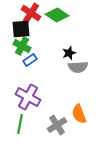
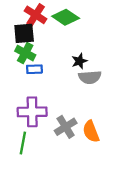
blue rectangle: (30, 60) -> (34, 69), turned 32
purple cross: (28, 97) -> (32, 112), turned -30
gray cross: (57, 125) -> (66, 127), moved

